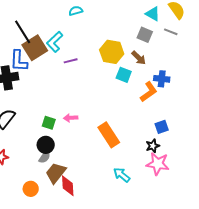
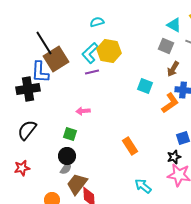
cyan L-shape: (55, 42) -> (90, 53), moved
yellow hexagon: (112, 52) -> (109, 51), moved
brown arrow: (139, 58) -> (173, 69), moved, turned 77
pink arrow: (71, 118) -> (83, 111), moved
orange rectangle: (109, 135) -> (130, 146), size x0.7

